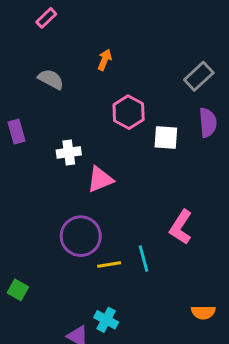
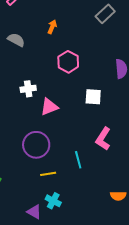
gray rectangle: (199, 76) -> (105, 14), moved
white square: (166, 137) -> (93, 97), moved
yellow line: (109, 265) -> (48, 174), moved

